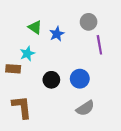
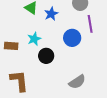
cyan star: (27, 54) -> (34, 39), moved
blue circle: (80, 79) -> (72, 38), moved

